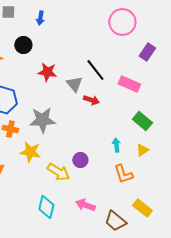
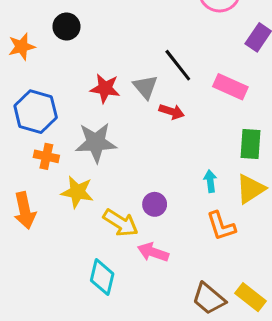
red star: (47, 72) -> (105, 88), moved
green rectangle: (142, 121) -> (250, 144), turned 54
yellow triangle: (142, 150) -> (250, 189), size x1.5
pink arrow: (85, 205) -> (153, 252), moved
yellow rectangle: (142, 208) -> (250, 297), moved

